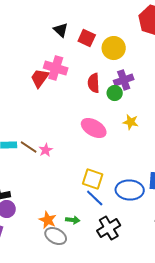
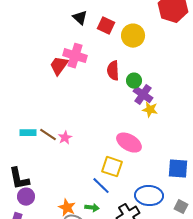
purple cross: (124, 80) -> (143, 95), moved, turned -36
pink ellipse: (94, 128) -> (129, 143), moved
blue ellipse: (130, 190) -> (149, 196), moved
blue line: (95, 198) -> (101, 186), moved

